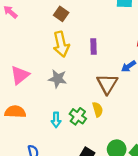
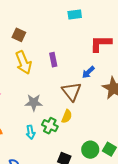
gray star: (58, 79) -> (34, 103), moved
yellow semicircle: (98, 109) -> (67, 116), turned 48

